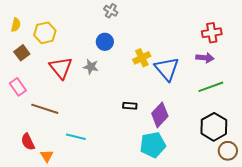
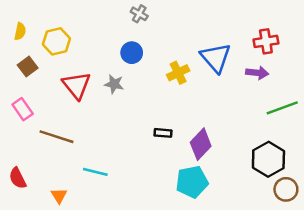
blue triangle: (167, 69) -> (216, 58), moved
green line: (211, 87) -> (282, 108), moved
red semicircle: (28, 142) -> (18, 178), moved

